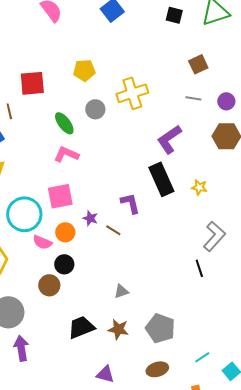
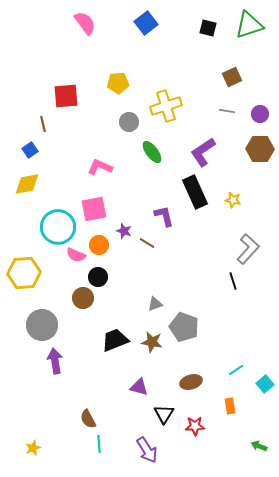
green ellipse: (64, 123) -> (152, 152), moved
gray pentagon: (160, 328) -> (184, 327), moved

